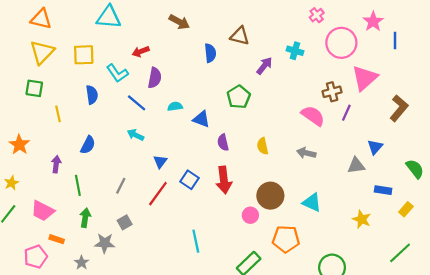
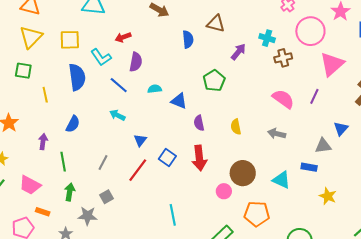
brown cross: (332, 92) -> (283, 58), moved
blue semicircle: (92, 95) -> (77, 77), size x1.5
blue rectangle: (383, 190) -> (309, 167), moved

